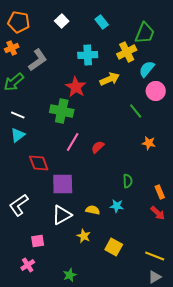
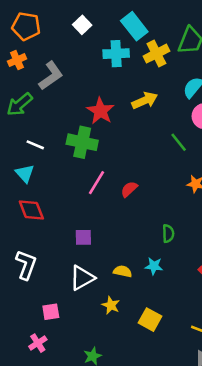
cyan rectangle: (102, 22) -> (134, 26), size x1.5
yellow cross: (127, 52) -> (156, 54), moved
cyan cross: (88, 55) -> (116, 54), moved
white line: (18, 115) -> (35, 145), moved
cyan triangle: (18, 135) -> (25, 174), turned -35
red diamond: (39, 163) -> (31, 210), moved
purple square: (63, 184) -> (83, 237), size x0.6
white L-shape: (19, 205) -> (26, 265), turned 145

